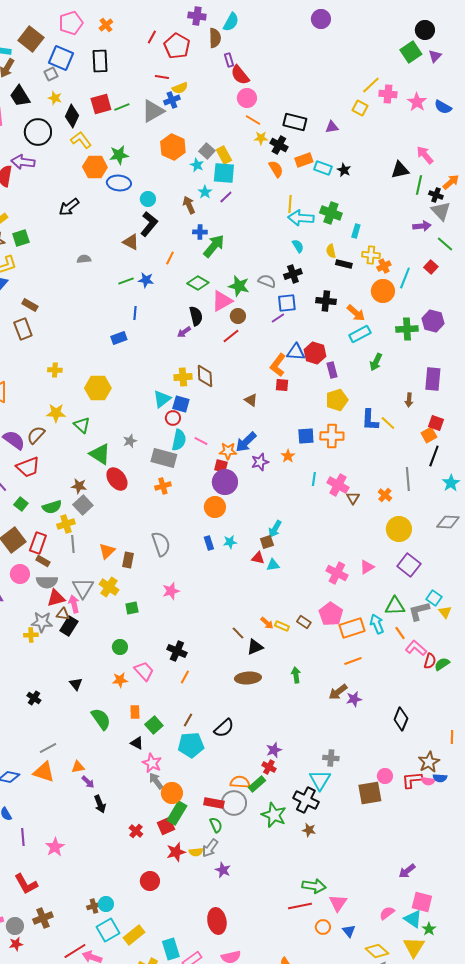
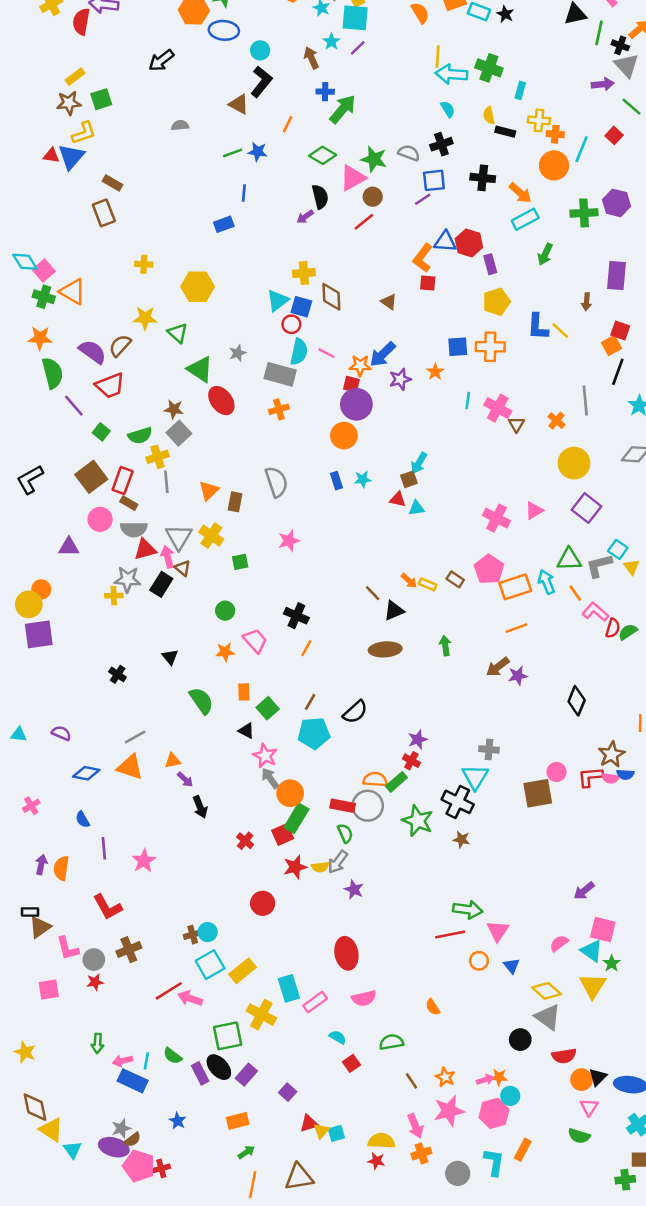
orange cross: (384, 266) -> (555, 134), turned 32
brown diamond: (205, 376) -> (331, 297), moved
brown triangle: (63, 614) -> (183, 568), moved, turned 32

